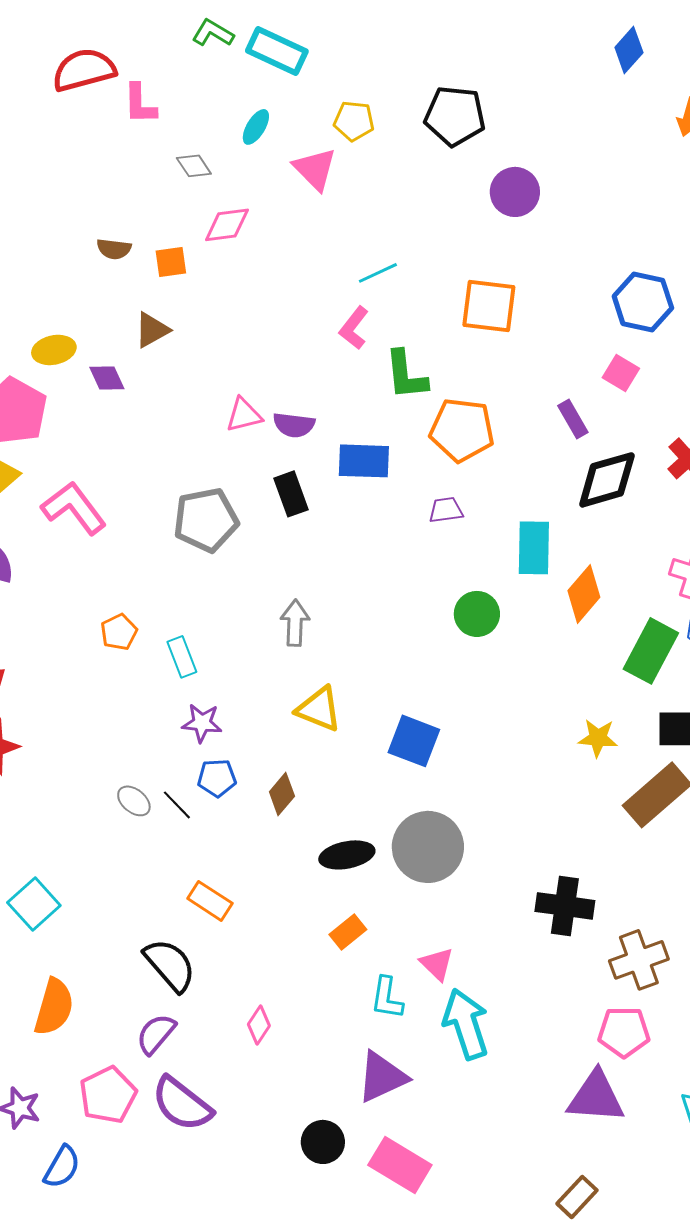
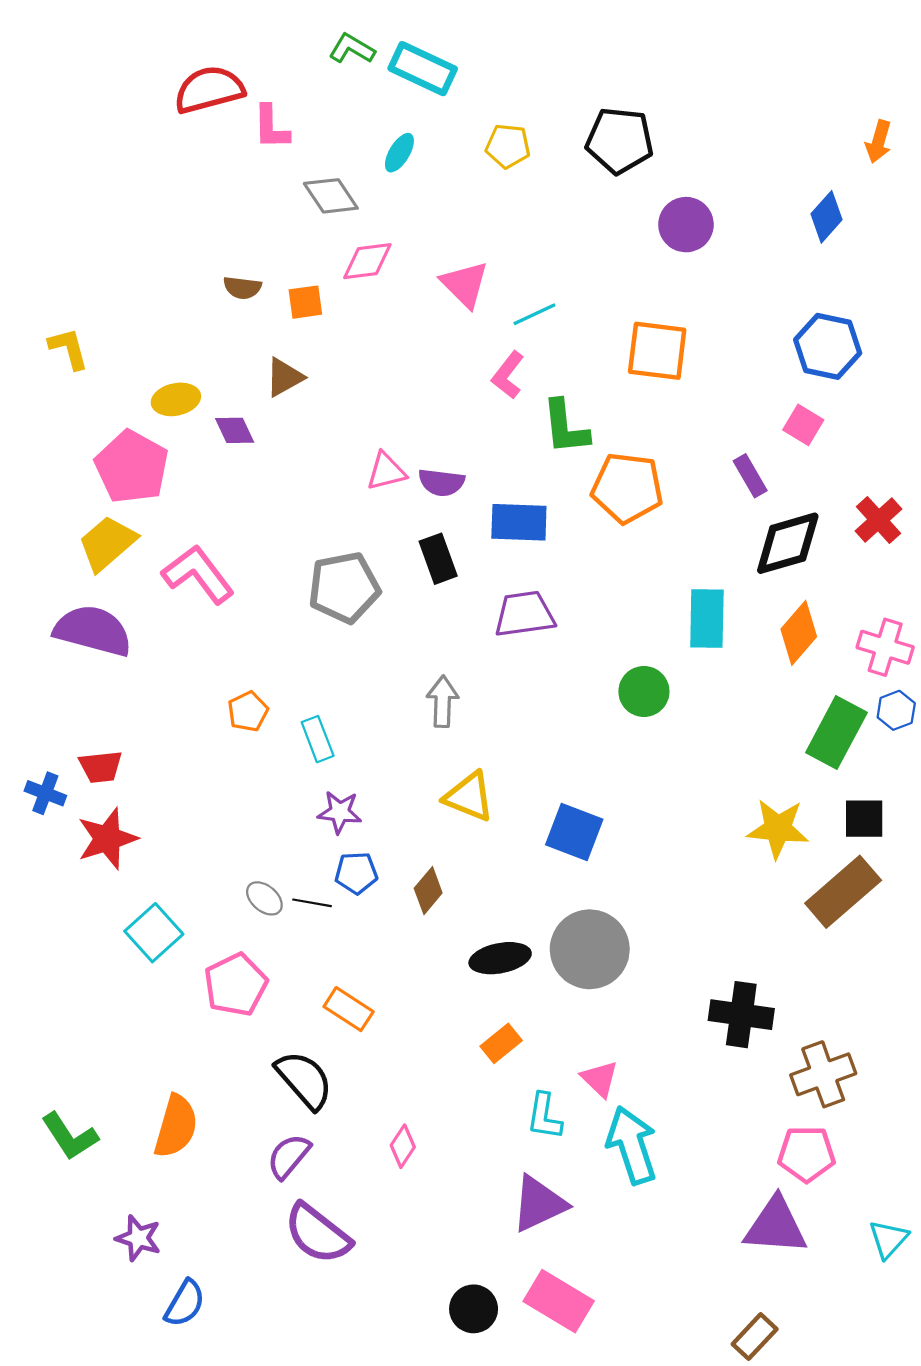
blue diamond: (629, 50) -> (826, 217), moved
gray diamond: (194, 166) -> (331, 196), size x1.4
pink triangle: (315, 169) -> (465, 284), moved
purple trapezoid: (446, 510) -> (524, 614), moved, size x1.6
orange diamond: (584, 594) -> (799, 633), moved
yellow star: (598, 738) -> (778, 829), size x1.4
black line: (177, 805) -> (312, 903), turned -36
cyan square: (34, 904) -> (154, 933), moved
pink pentagon: (108, 1095) -> (236, 985), moved
black circle: (323, 1142) -> (474, 1309), moved

